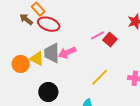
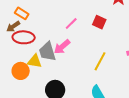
brown arrow: (26, 19) -> (13, 27), turned -56
red ellipse: (49, 24) -> (24, 37), moved
pink line: (97, 35) -> (71, 24), moved

